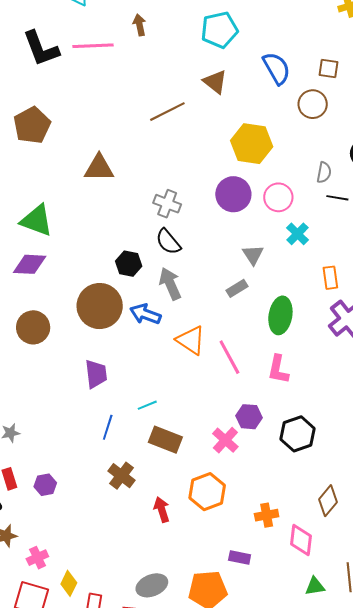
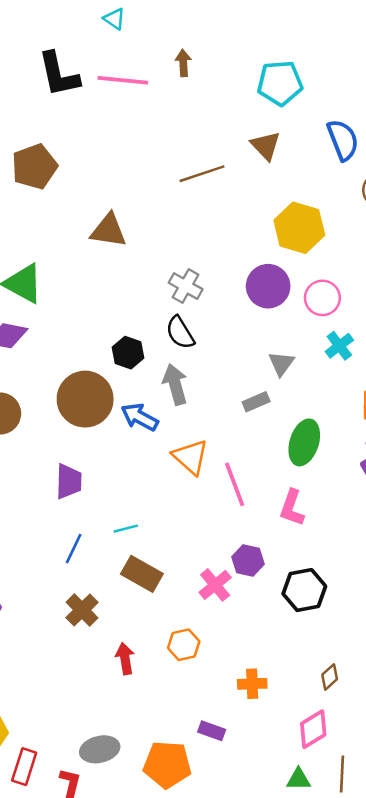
orange hexagon: (207, 492) -> (184, 645), size x0.7
brown diamond: (328, 501) -> (330, 677), size x0.7
pink diamond: (301, 540) -> (313, 729), moved, turned 44

